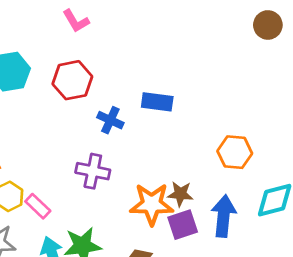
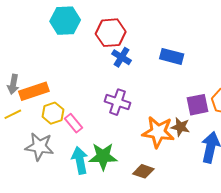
blue cross: (110, 120) -> (122, 57), moved
purple square: (183, 225) -> (197, 105), moved

